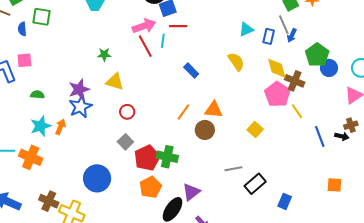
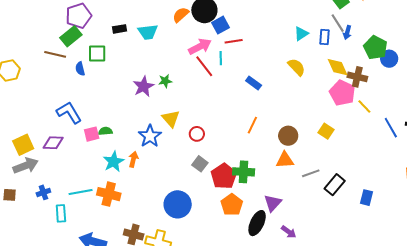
pink square: (24, 60) -> (92, 134), moved
yellow triangle: (115, 82) -> (171, 119), moved, turned 42
purple star: (79, 89) -> (143, 86), moved
orange triangle: (214, 110) -> (285, 160), moved
brown circle: (205, 130) -> (288, 136), moved

